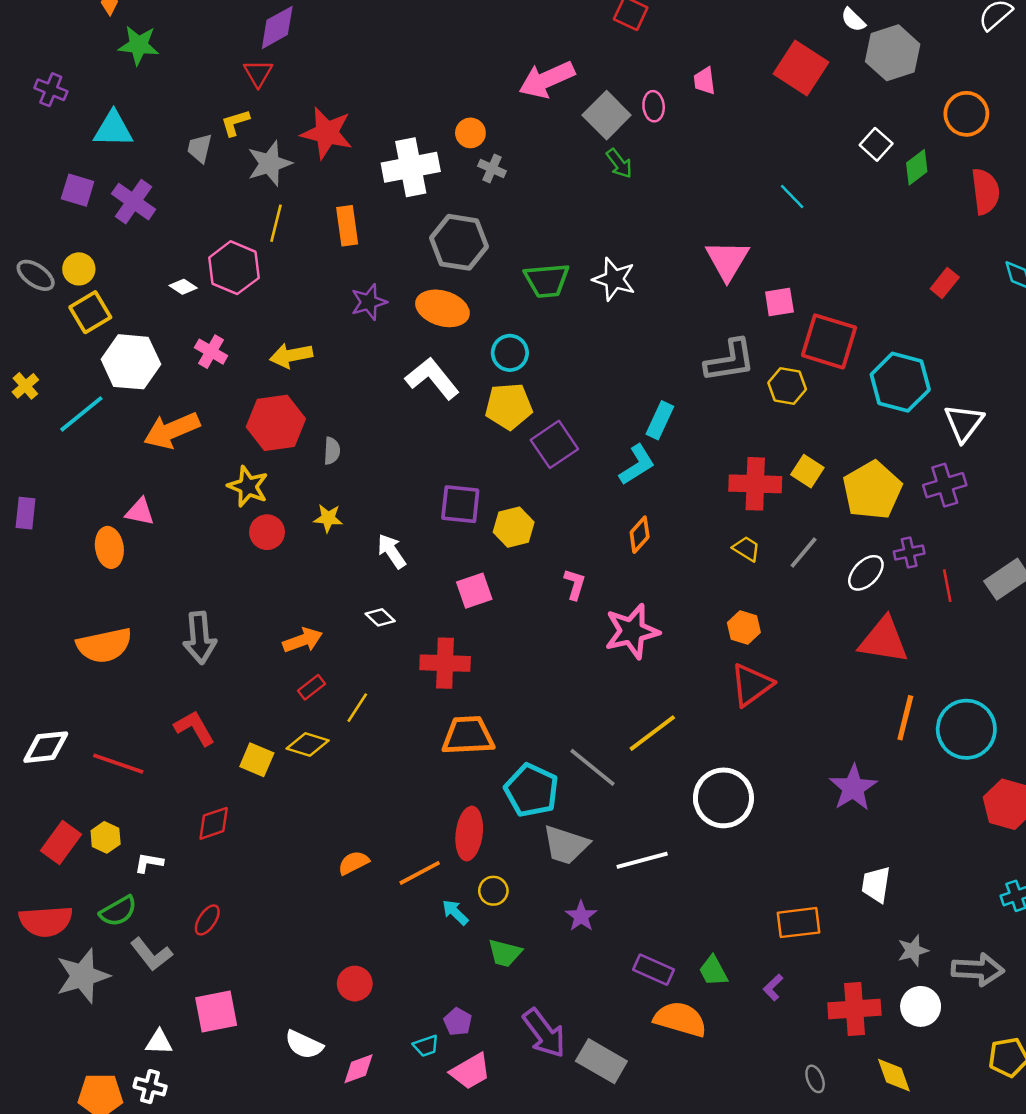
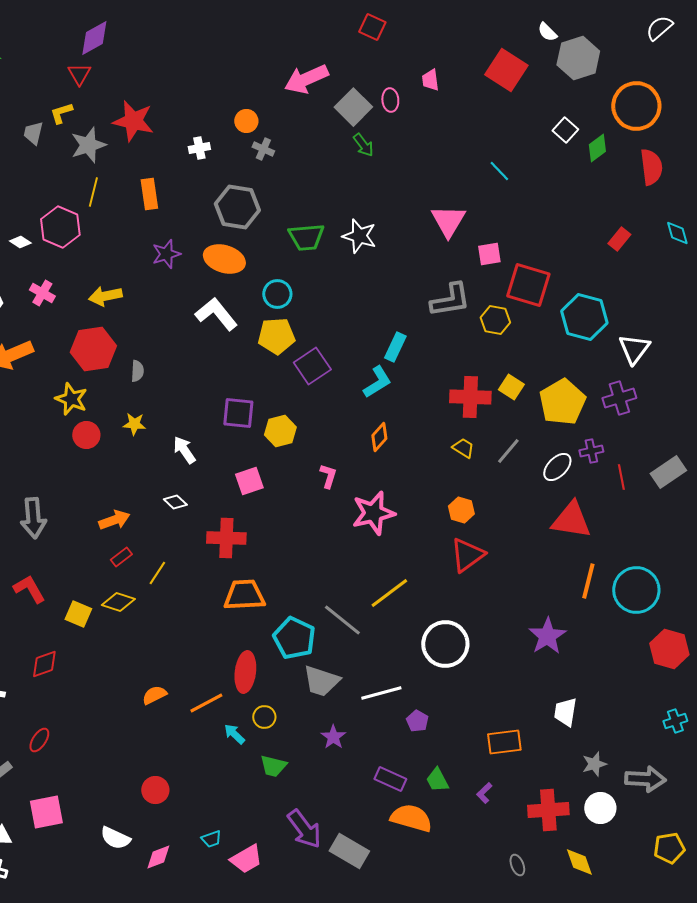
orange circle: (966, 114) -> (636, 106), size x1.4
white cross: (411, 167) -> (199, 148), size x0.5
purple pentagon: (458, 1022) -> (417, 721), moved

